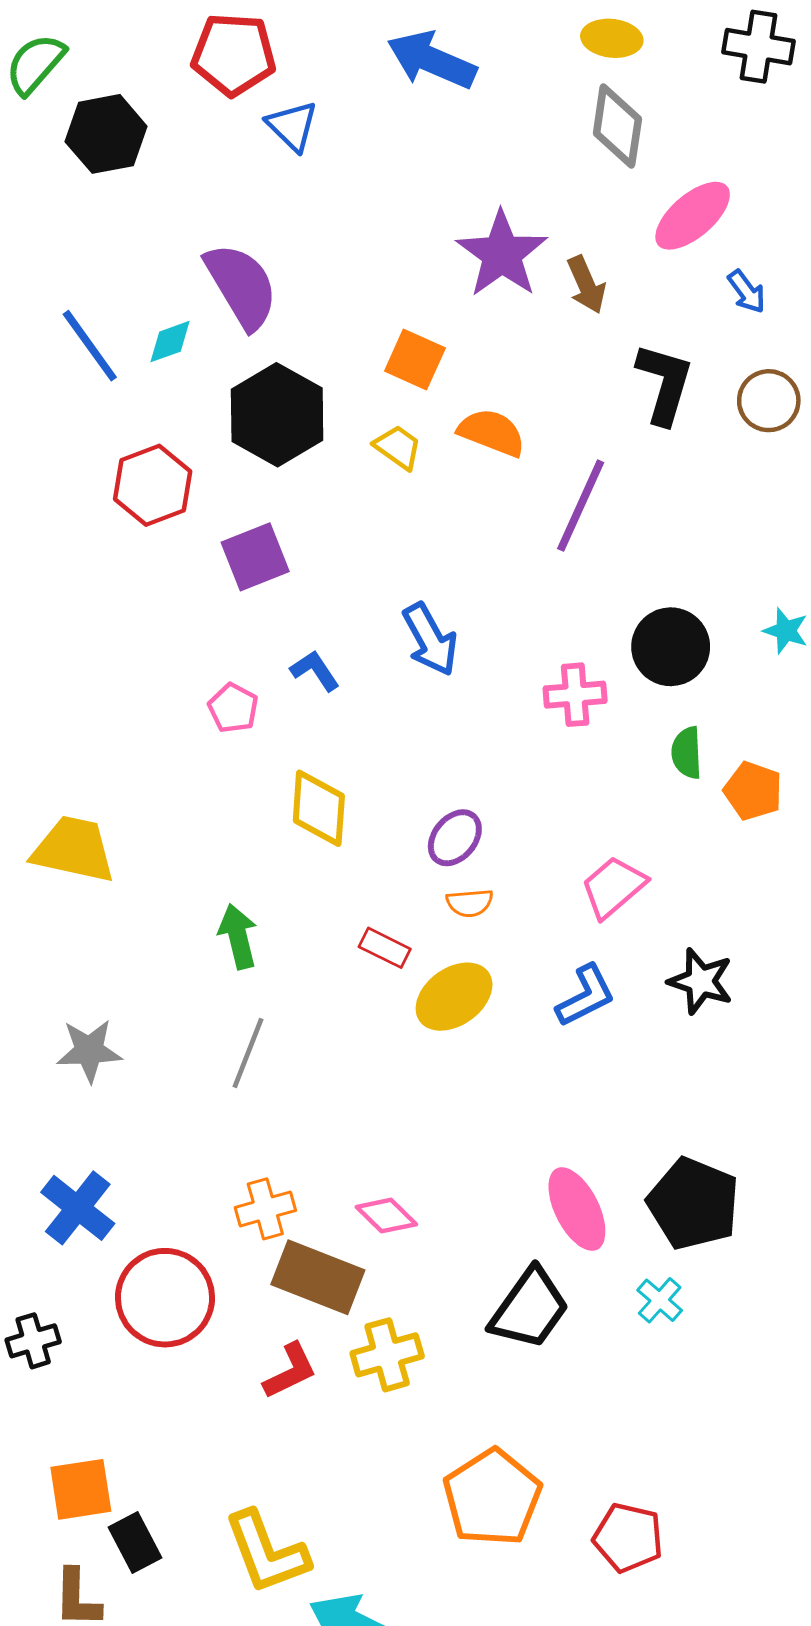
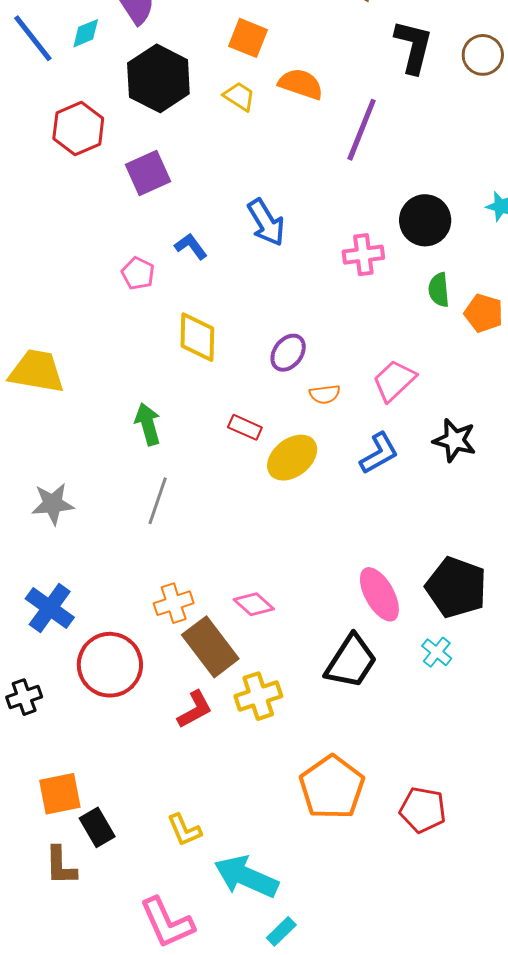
orange semicircle: (470, 903) -> (325, 394), moved
brown rectangle: (318, 1277) -> (210, 647), turned 34
yellow L-shape: (267, 1552) -> (184, 830), size x0.6

